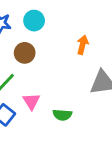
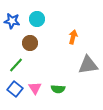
pink triangle: (31, 101) -> (35, 88), moved

